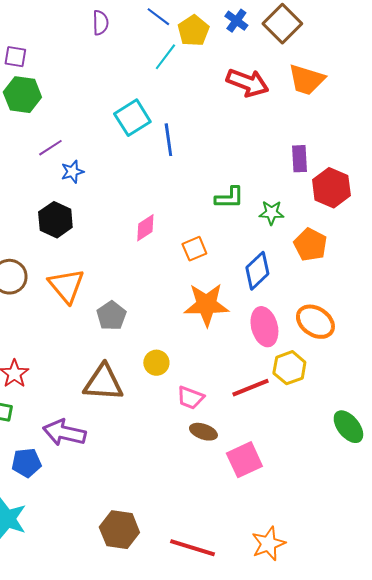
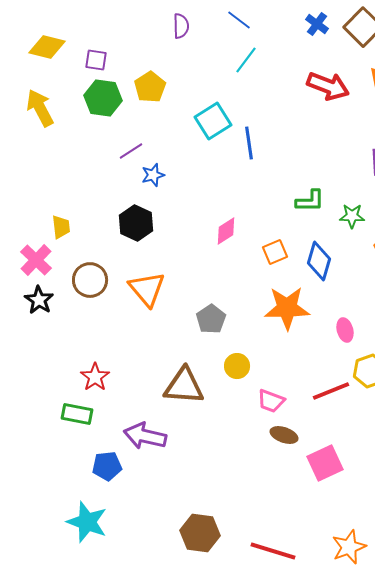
yellow pentagon: (193, 31) -> (150, 87), moved
blue diamond: (257, 271) -> (319, 261), moved, turned -30
gray pentagon: (111, 316) -> (211, 319), moved
pink ellipse: (264, 327) -> (345, 330), size x0.6

